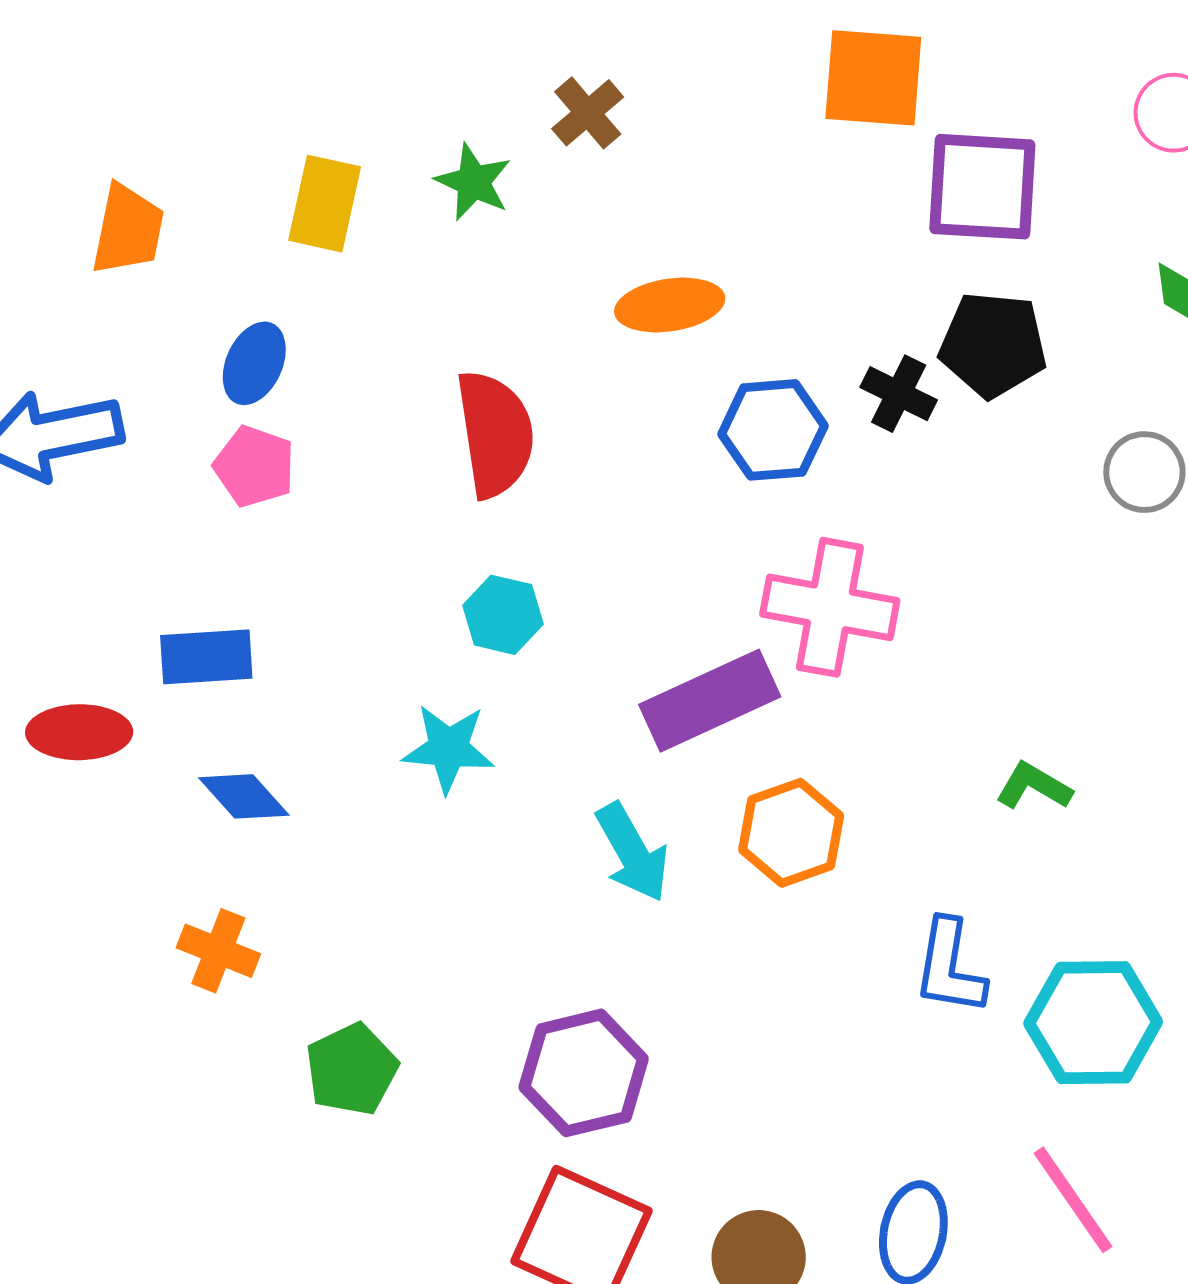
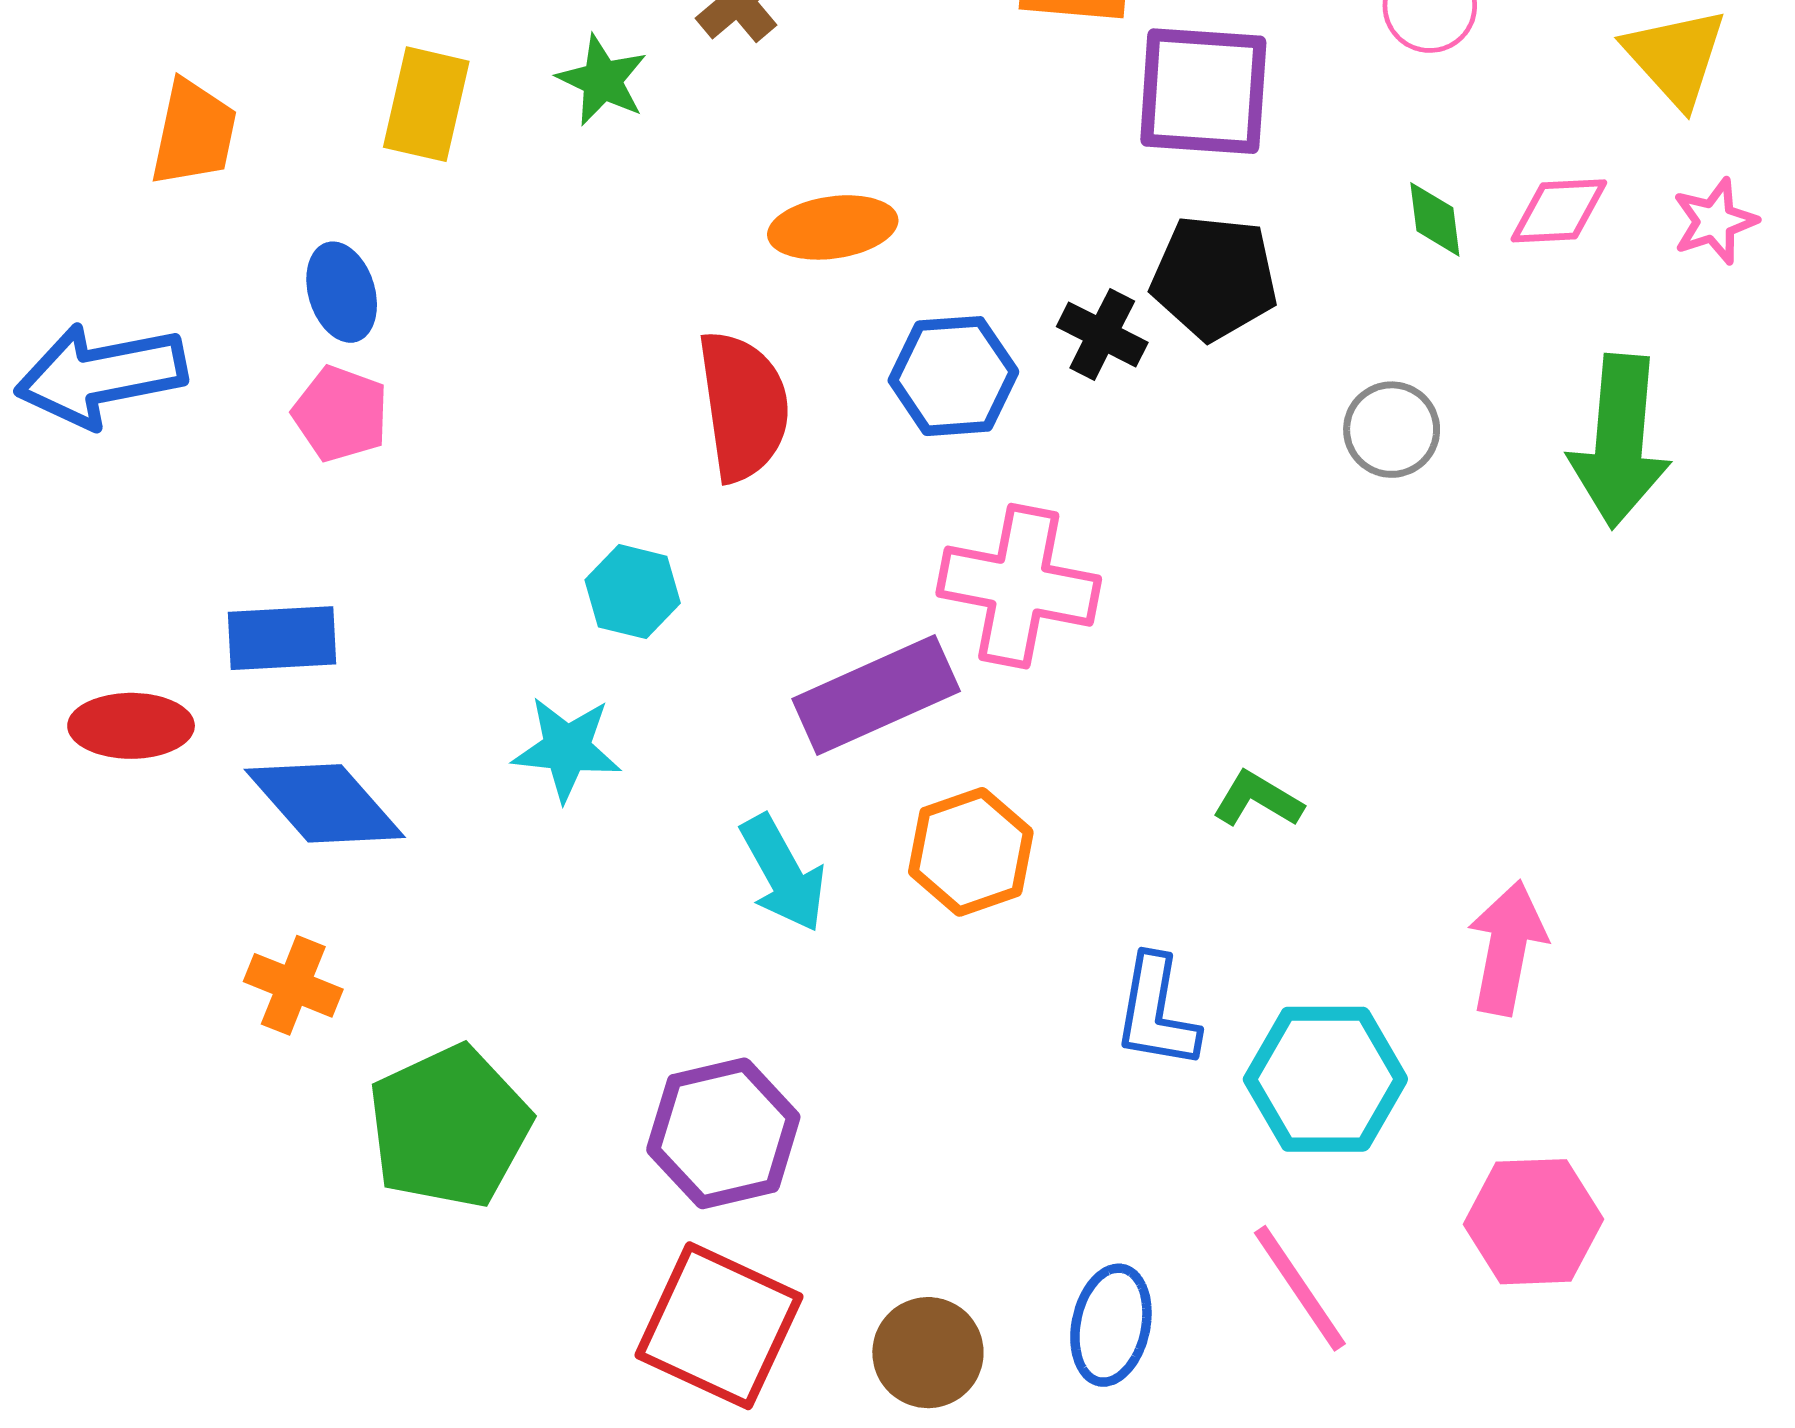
blue ellipse: (254, 363) -> (342, 292), turned -42
red semicircle: (495, 434) -> (743, 406), moved
blue diamond: (244, 796) -> (325, 803), size x1.5
green pentagon: (352, 1069) -> (449, 1127), size x1.5

